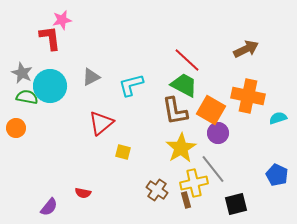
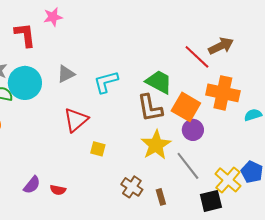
pink star: (62, 20) -> (53, 17), moved
red line: (187, 60) -> (197, 57), moved
yellow cross: (194, 183) -> (228, 180), moved, turned -36
purple semicircle: (49, 207) -> (32, 185), moved

